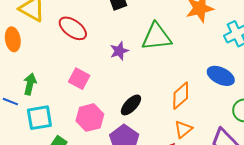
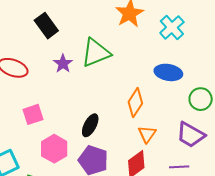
purple star: (119, 51) -> (63, 64), moved
pink square: (79, 79) -> (33, 114), turned -30

